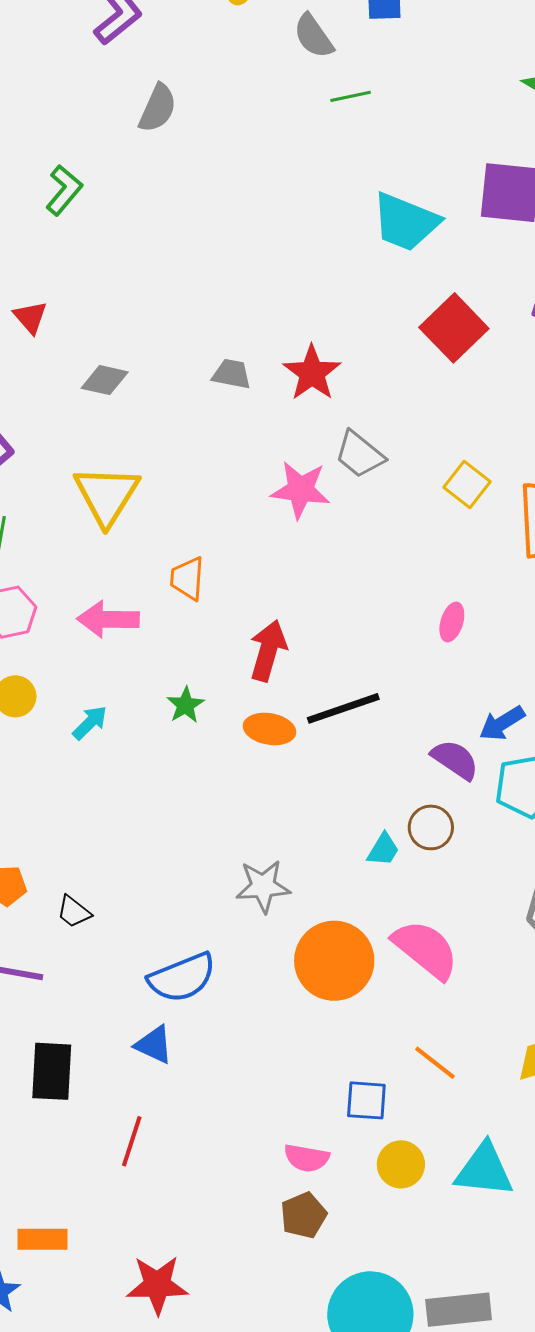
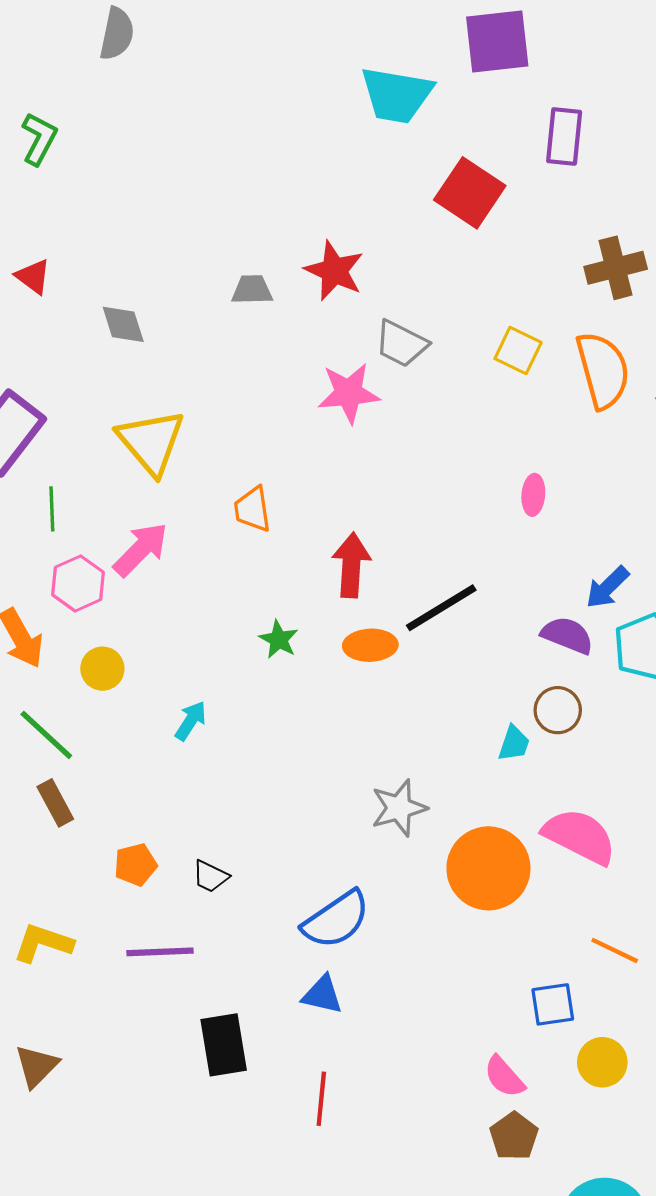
gray diamond: (105, 380) -> (123, 324), turned 72
pink arrow: (108, 619) -> (141, 549), moved, turned 146
cyan arrow: (90, 723) -> (191, 721), moved
pink semicircle: (307, 1158) -> (504, 1077), turned 51

